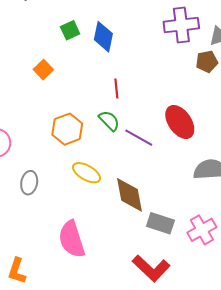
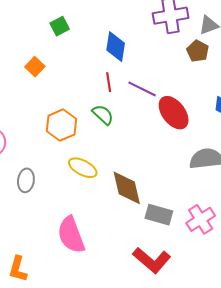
blue diamond: (103, 37) -> (116, 47), moved
brown pentagon: (207, 62) -> (198, 51), turned -30
purple line: (139, 138) -> (142, 89), moved

